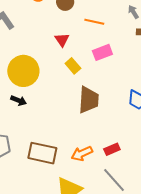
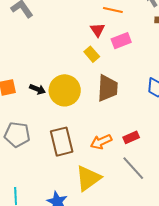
red triangle: (62, 40) -> (98, 30), moved
yellow circle: (23, 71) -> (65, 90), moved
brown rectangle: (42, 153) -> (62, 142), turned 64

